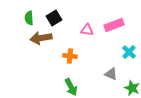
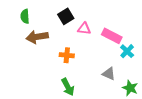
black square: (54, 18) -> (66, 16), moved
pink rectangle: (114, 25) -> (112, 36), moved, turned 48

